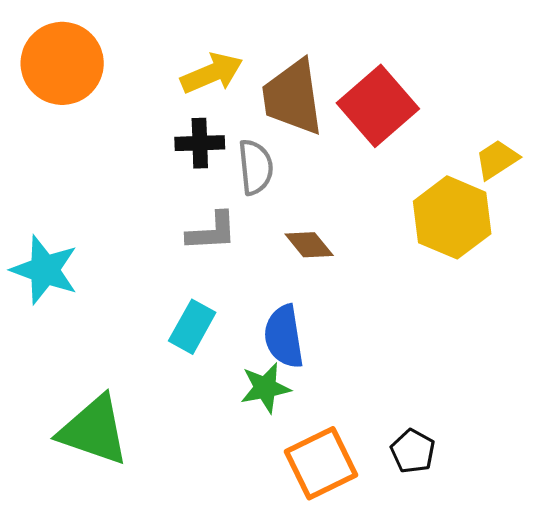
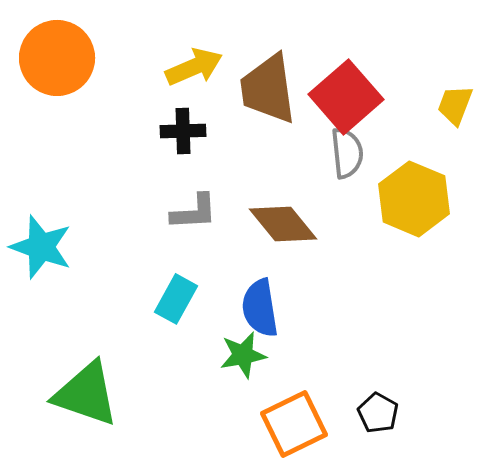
yellow trapezoid: (497, 160) -> (455, 105), moved, turned -36
gray semicircle: (256, 167) -> (347, 153), moved
brown diamond: (309, 245) -> (283, 224), size x1.5

